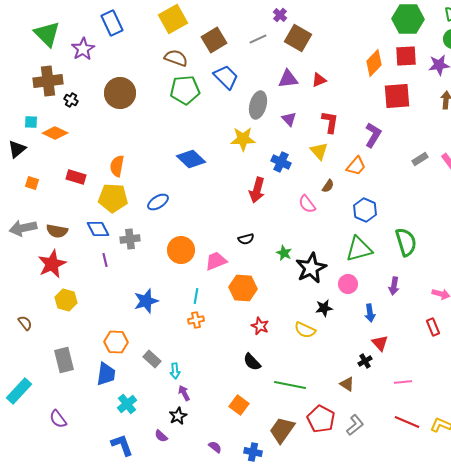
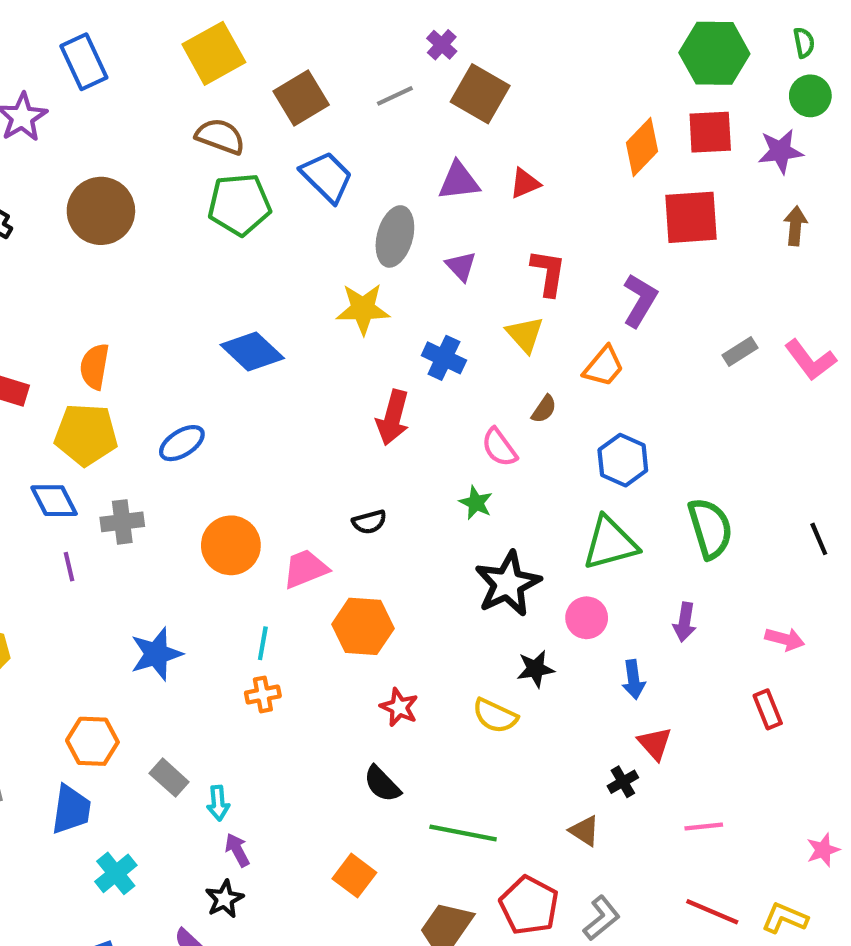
green star: (284, 253) -> (476, 503), moved

